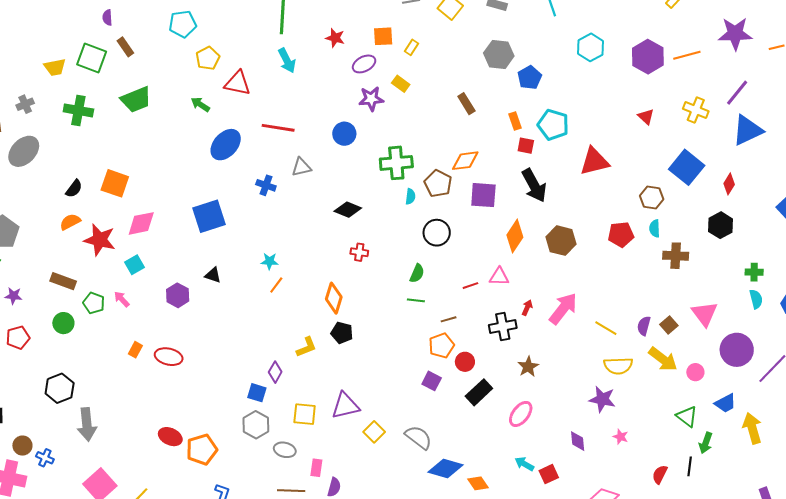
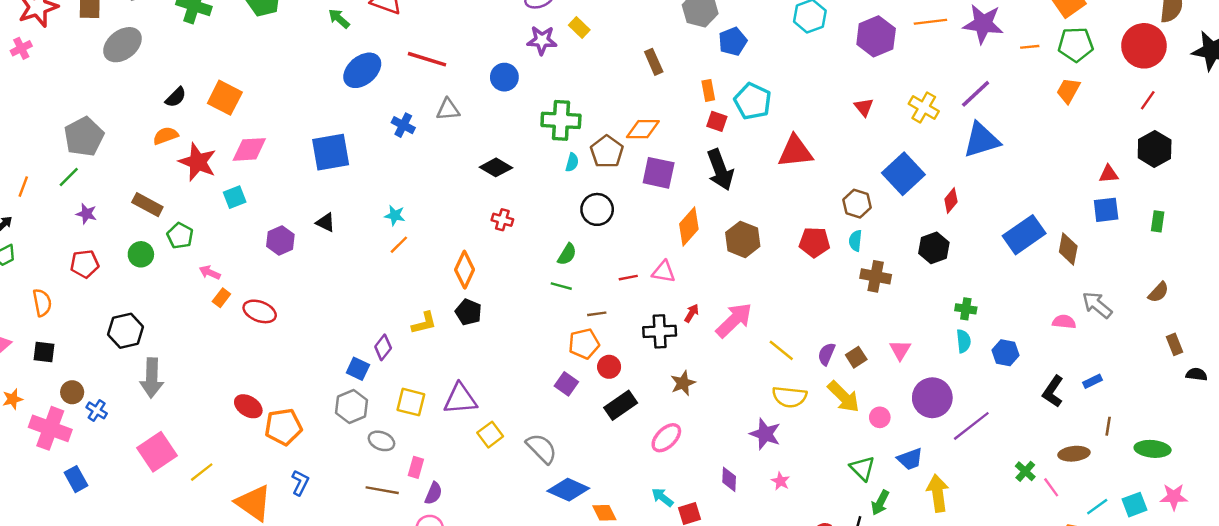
orange line: (687, 55) -> (930, 22), moved
pink arrow: (122, 299) -> (210, 273), moved, turned -30
pink triangle: (704, 314) -> (900, 350), size x0.7

